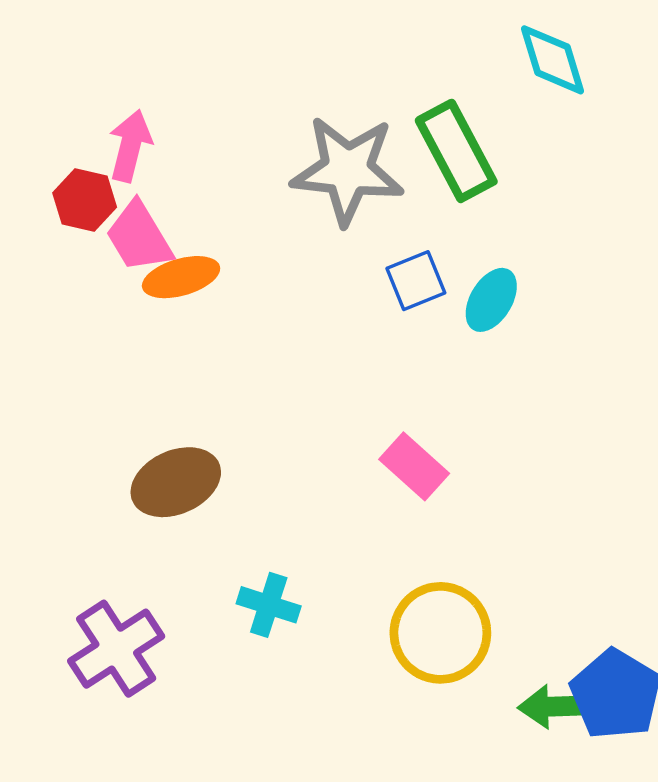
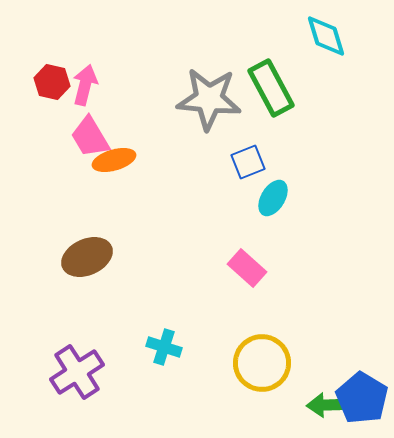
red hexagon: (85, 200) -> (52, 82), moved
cyan ellipse: (491, 300) -> (273, 198), moved
brown ellipse: (176, 482) -> (87, 257), moved

